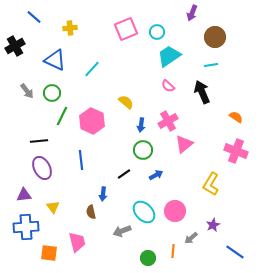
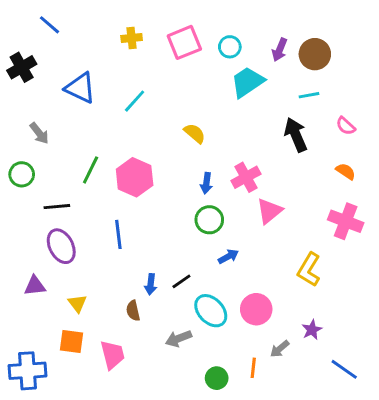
purple arrow: (192, 13) -> (280, 50), moved
yellow cross: (70, 28) -> (132, 38), moved
pink semicircle: (168, 86) -> (346, 126), moved
green circle: (52, 93) -> (22, 174), moved
yellow semicircle: (126, 102) -> (195, 133), moved
black line: (124, 174) -> (181, 281), moved
blue cross: (26, 227) -> (28, 371), moved
orange square: (49, 253) -> (71, 341), moved

